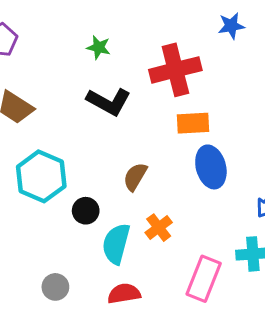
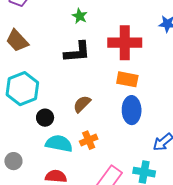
black L-shape: (109, 102) -> (77, 52), turned -48
cyan semicircle: (116, 244) -> (59, 143), turned 72

